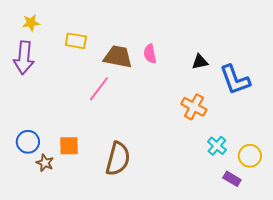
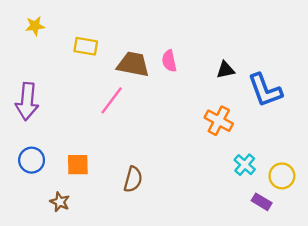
purple arrow: (24, 58) -> (27, 101), moved
brown semicircle: (118, 159) -> (133, 179), size x0.7
brown star: (45, 163) -> (60, 202), moved

